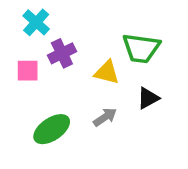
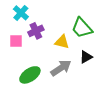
green trapezoid: (141, 48) -> (82, 28), turned 40
gray arrow: (105, 117) -> (61, 68), size x1.5

